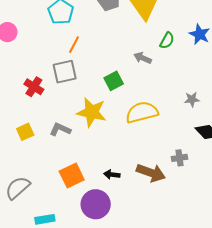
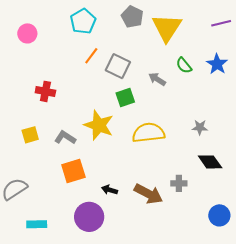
green semicircle: (167, 41) -> (184, 65), turned 102
gray square: (65, 72) -> (118, 66), moved, turned 30
red cross: (34, 87) -> (45, 91), turned -30
orange square: (72, 175) -> (73, 171), moved

